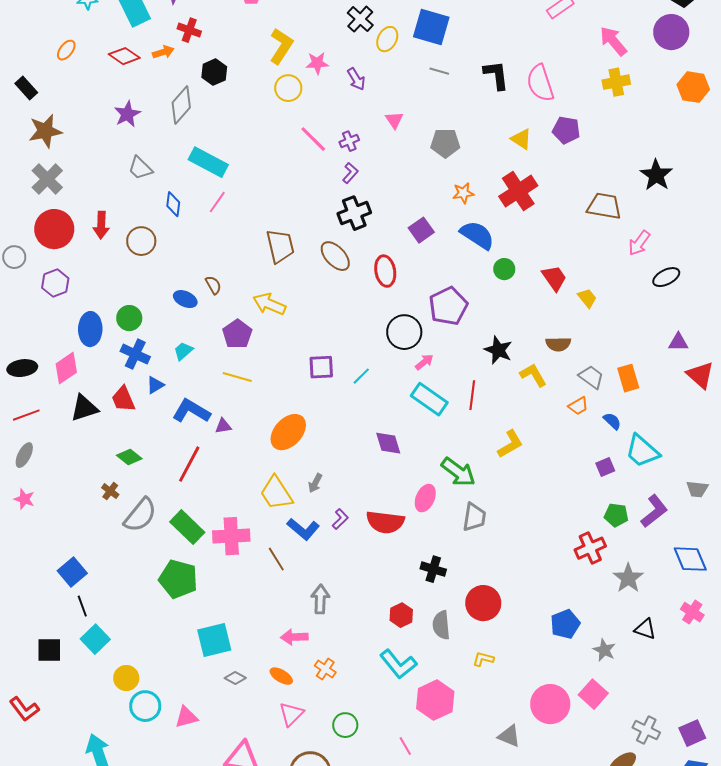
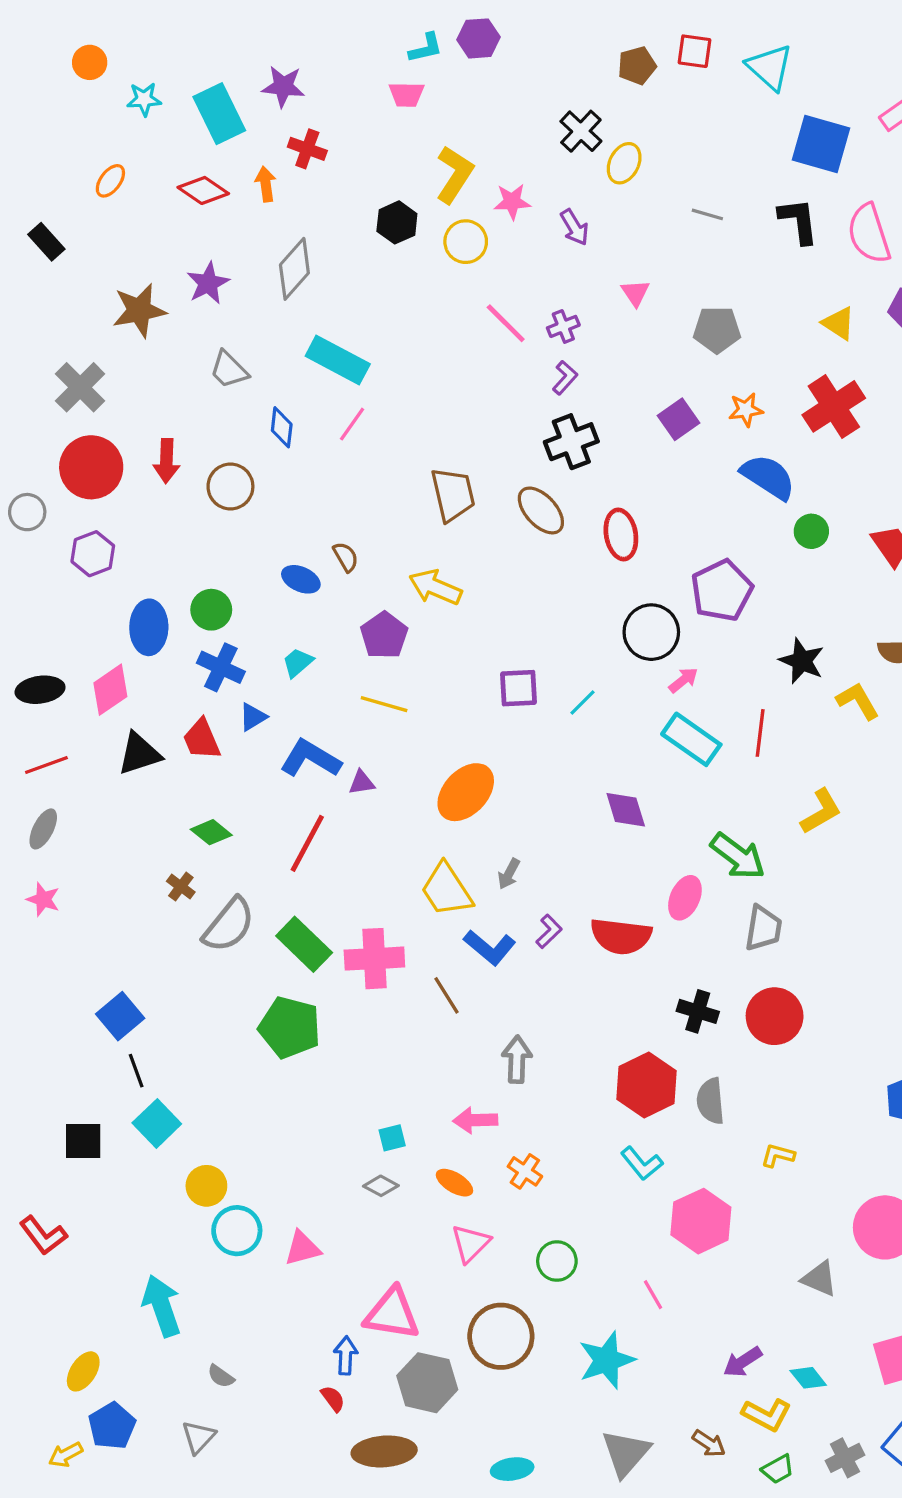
blue square: (431, 27) -> (821, 144), moved
orange arrow: (163, 52) -> (266, 184), turned -80
black hexagon: (214, 72) -> (397, 222), moved
brown star: (45, 131) -> (139, 310), moved
purple square: (421, 230) -> (679, 419), moved
red circle: (483, 603) -> (775, 1016), moved
red hexagon: (401, 615) -> (647, 1085), size x1.6
cyan square: (214, 640) -> (392, 1138), moved, size x0.5
cyan L-shape: (398, 664) -> (642, 1163), size x0.7

